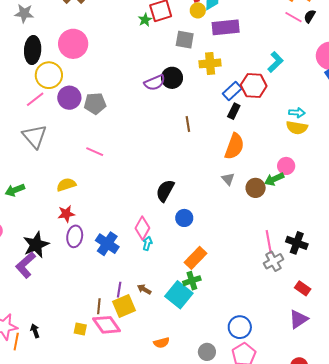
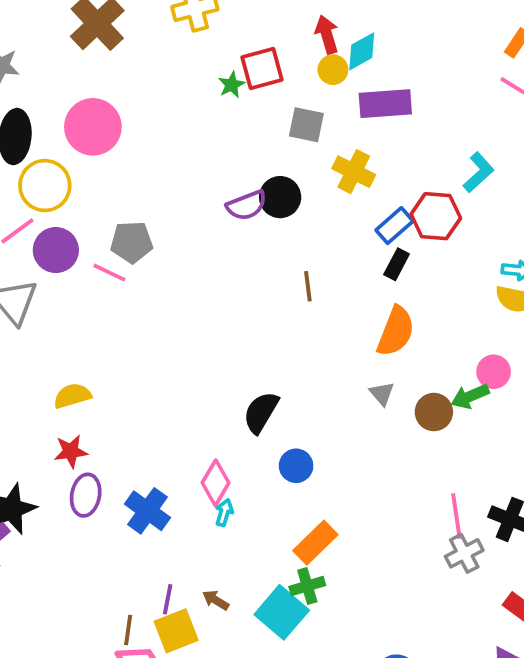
yellow cross: (210, 63) -> (354, 172), turned 30
purple circle: (69, 98) -> (56, 250), moved
pink line: (95, 152) -> (109, 273), moved

